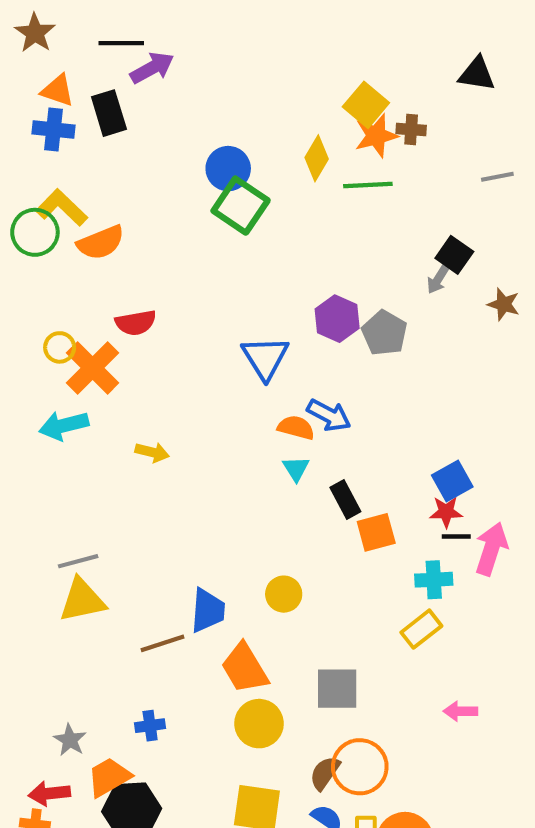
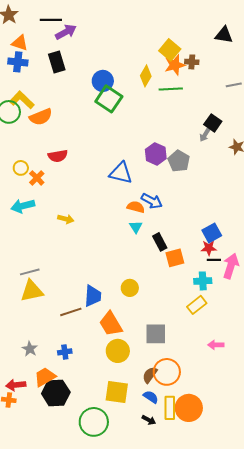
black rectangle: (109, 113) -> (57, 62), moved
blue triangle: (265, 358) -> (121, 173), turned -45
orange cross: (93, 368) -> (37, 178), size x0.6
gray star: (70, 740) -> (30, 349), moved

